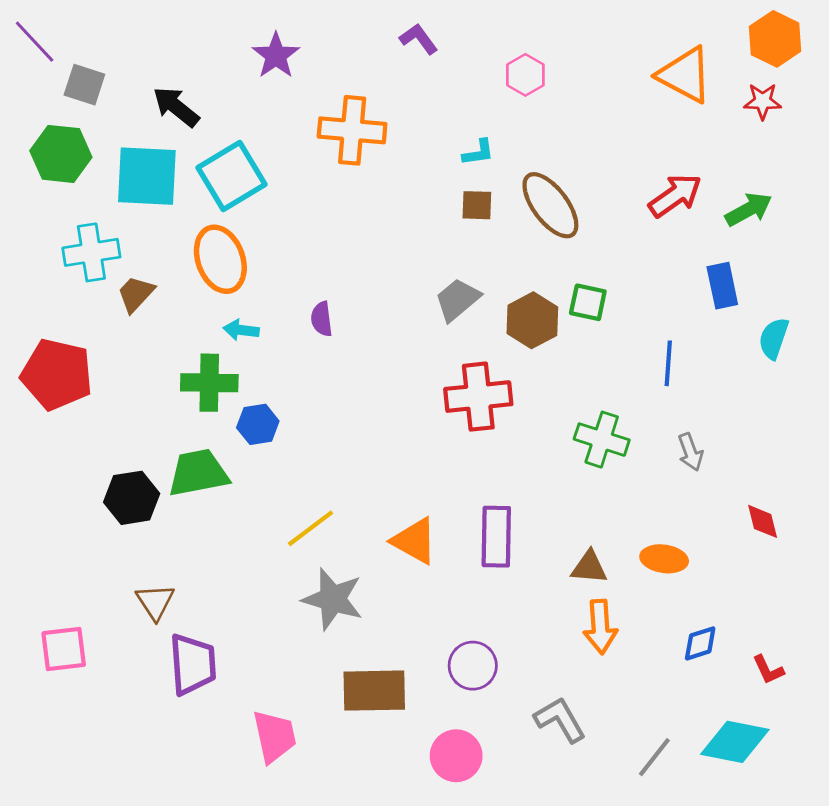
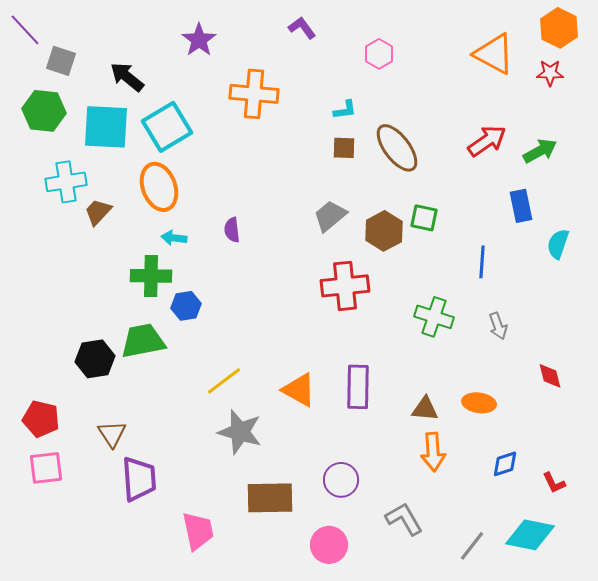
red pentagon: (57, 374) -> (41, 419), moved, size x0.7

